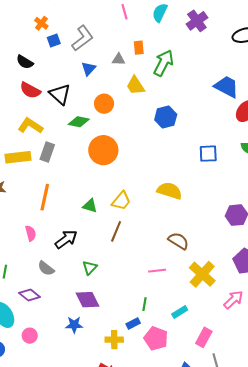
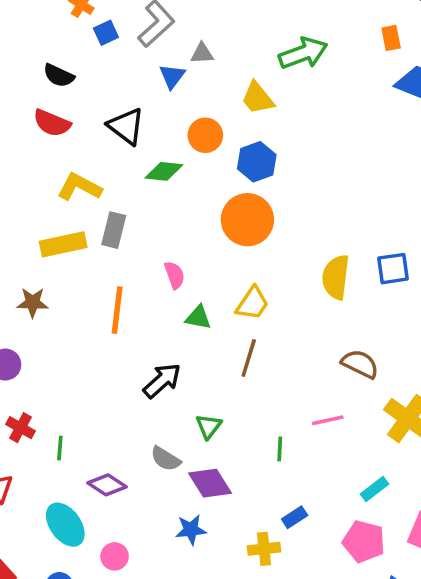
orange rectangle: (139, 48) -> (391, 38), moved
gray triangle: (119, 59) -> (202, 53), moved
green arrow: (164, 63) -> (303, 53), turned 48
red semicircle: (30, 90) -> (52, 123), moved
blue hexagon: (166, 117) -> (257, 162), moved
orange circle: (103, 150) -> (247, 220), moved
blue square: (208, 154) -> (393, 269), moved
yellow semicircle: (170, 191) -> (336, 277), turned -95
pink semicircle: (31, 233) -> (175, 275), moved
gray semicircle: (46, 268) -> (166, 459), moved
green line: (144, 304) -> (280, 449), moved
pink pentagon: (156, 338) -> (364, 541), moved

